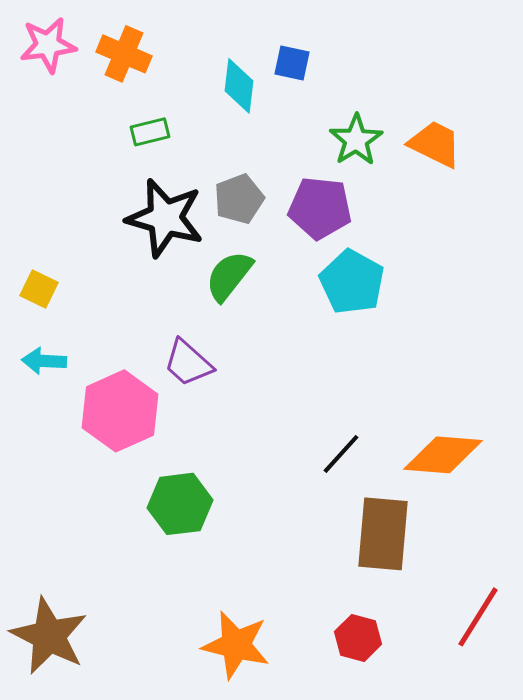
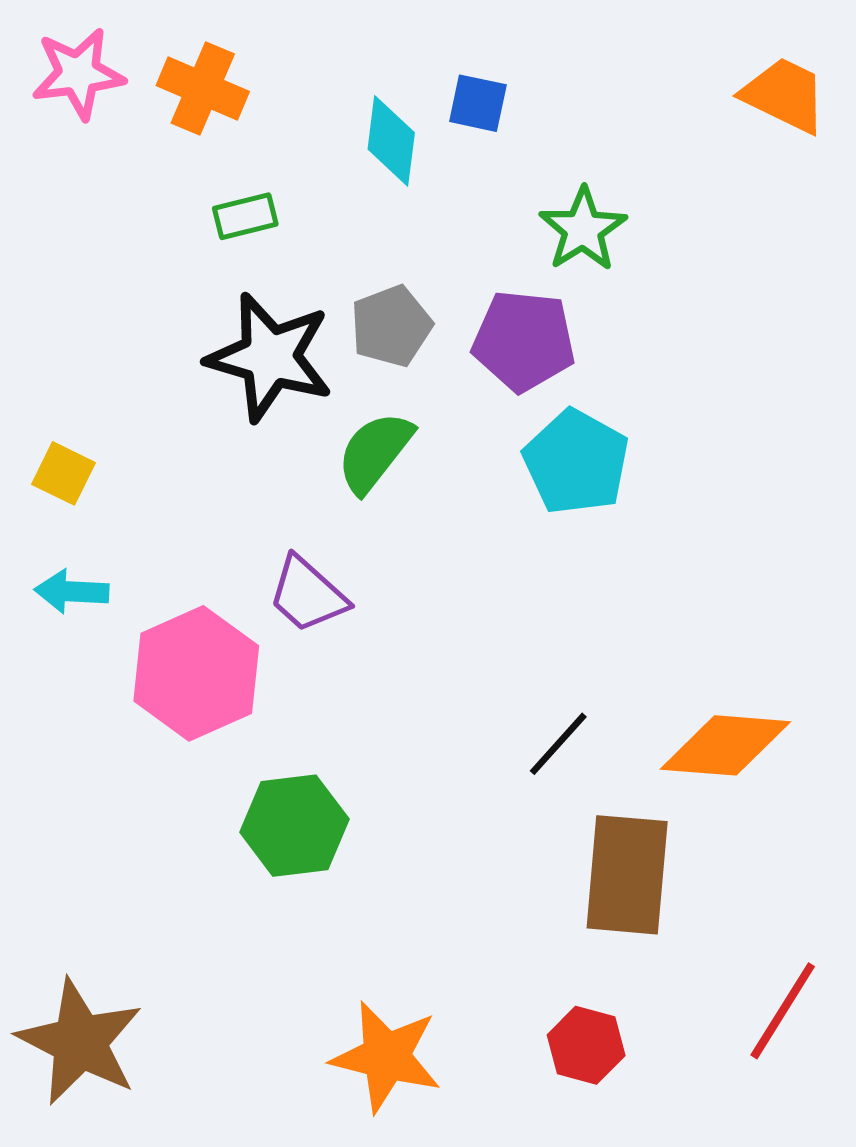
orange trapezoid: (435, 144) -> (784, 95), moved

